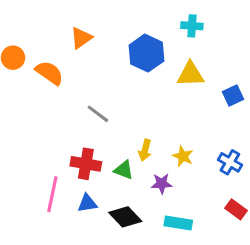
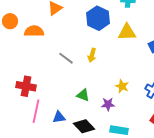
orange semicircle: (49, 73) -> (34, 31), turned -36
yellow arrow: (145, 150) -> (92, 55), moved
red cross: (86, 164) -> (26, 86), moved

